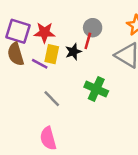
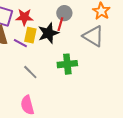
black star: (73, 52) -> (48, 33), size x1.5
green cross: (96, 89) -> (67, 64), turned -30

